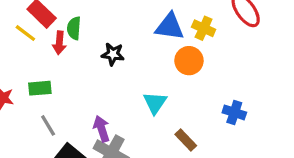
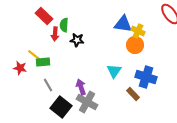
yellow cross: (204, 28) -> (138, 31), moved
yellow line: (25, 33) -> (34, 55), moved
black star: (113, 54) -> (77, 40), moved
blue cross: (234, 112) -> (146, 77), moved, size x1.5

